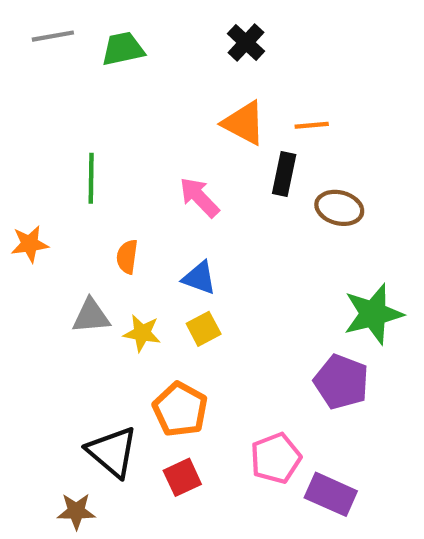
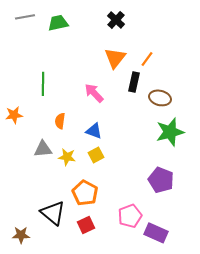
orange triangle: (244, 123) -> (115, 58), turned 40
orange line: (312, 125) -> (147, 59), turned -49
green star: (373, 314) -> (170, 132), moved
brown star: (76, 511) -> (21, 235), moved

